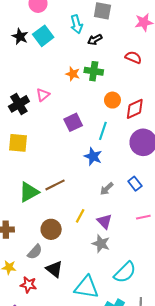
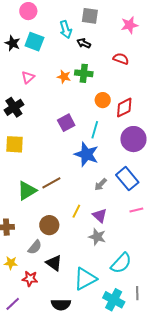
cyan square: (43, 36) -> (34, 42), turned -30
black arrow: (95, 40) -> (84, 43), turned 56
pink triangle: (43, 95) -> (28, 77), moved
blue star: (93, 156) -> (86, 154), size x1.4
blue rectangle: (135, 184) -> (127, 179), size x1.6
cyan triangle: (86, 287) -> (85, 279), turned -35

